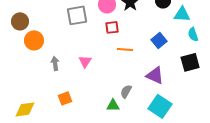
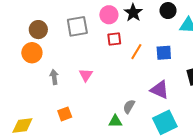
brown circle: (20, 21) -> (38, 30), moved
blue square: (159, 40) -> (164, 53), turned 35
orange line: (125, 49) -> (136, 52), moved, turned -63
cyan square: (160, 106) -> (165, 122), turned 30

